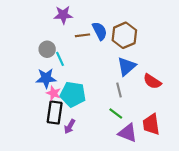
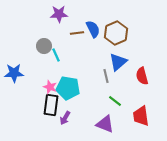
blue star: (46, 78) -> (14, 73), moved
red semicircle: (152, 81) -> (142, 76), turned 42
gray line: (119, 90) -> (106, 76), moved
green line: (116, 114) -> (115, 101), moved
purple triangle: (128, 133) -> (105, 124), moved

